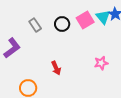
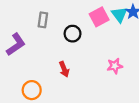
black circle: (62, 24) -> (73, 34), moved
gray rectangle: (35, 25) -> (43, 20), turned 40

